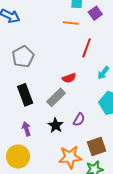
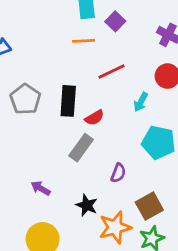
red line: (87, 48) -> (111, 72), turned 54
black rectangle: (25, 95) -> (68, 101), moved, turned 35
black star: (56, 125) -> (87, 205), moved
purple arrow: (26, 129) -> (41, 188), moved, turned -32

